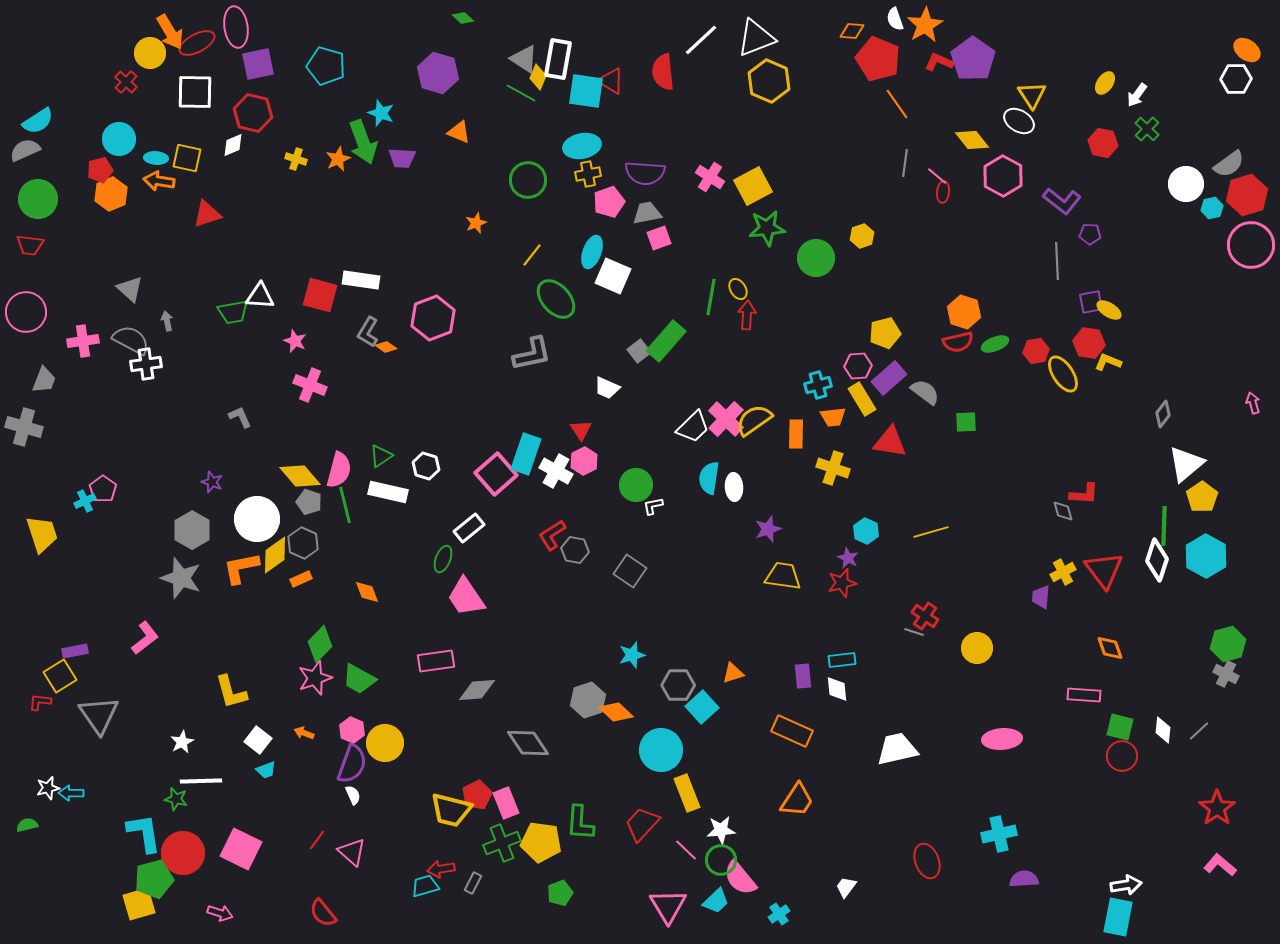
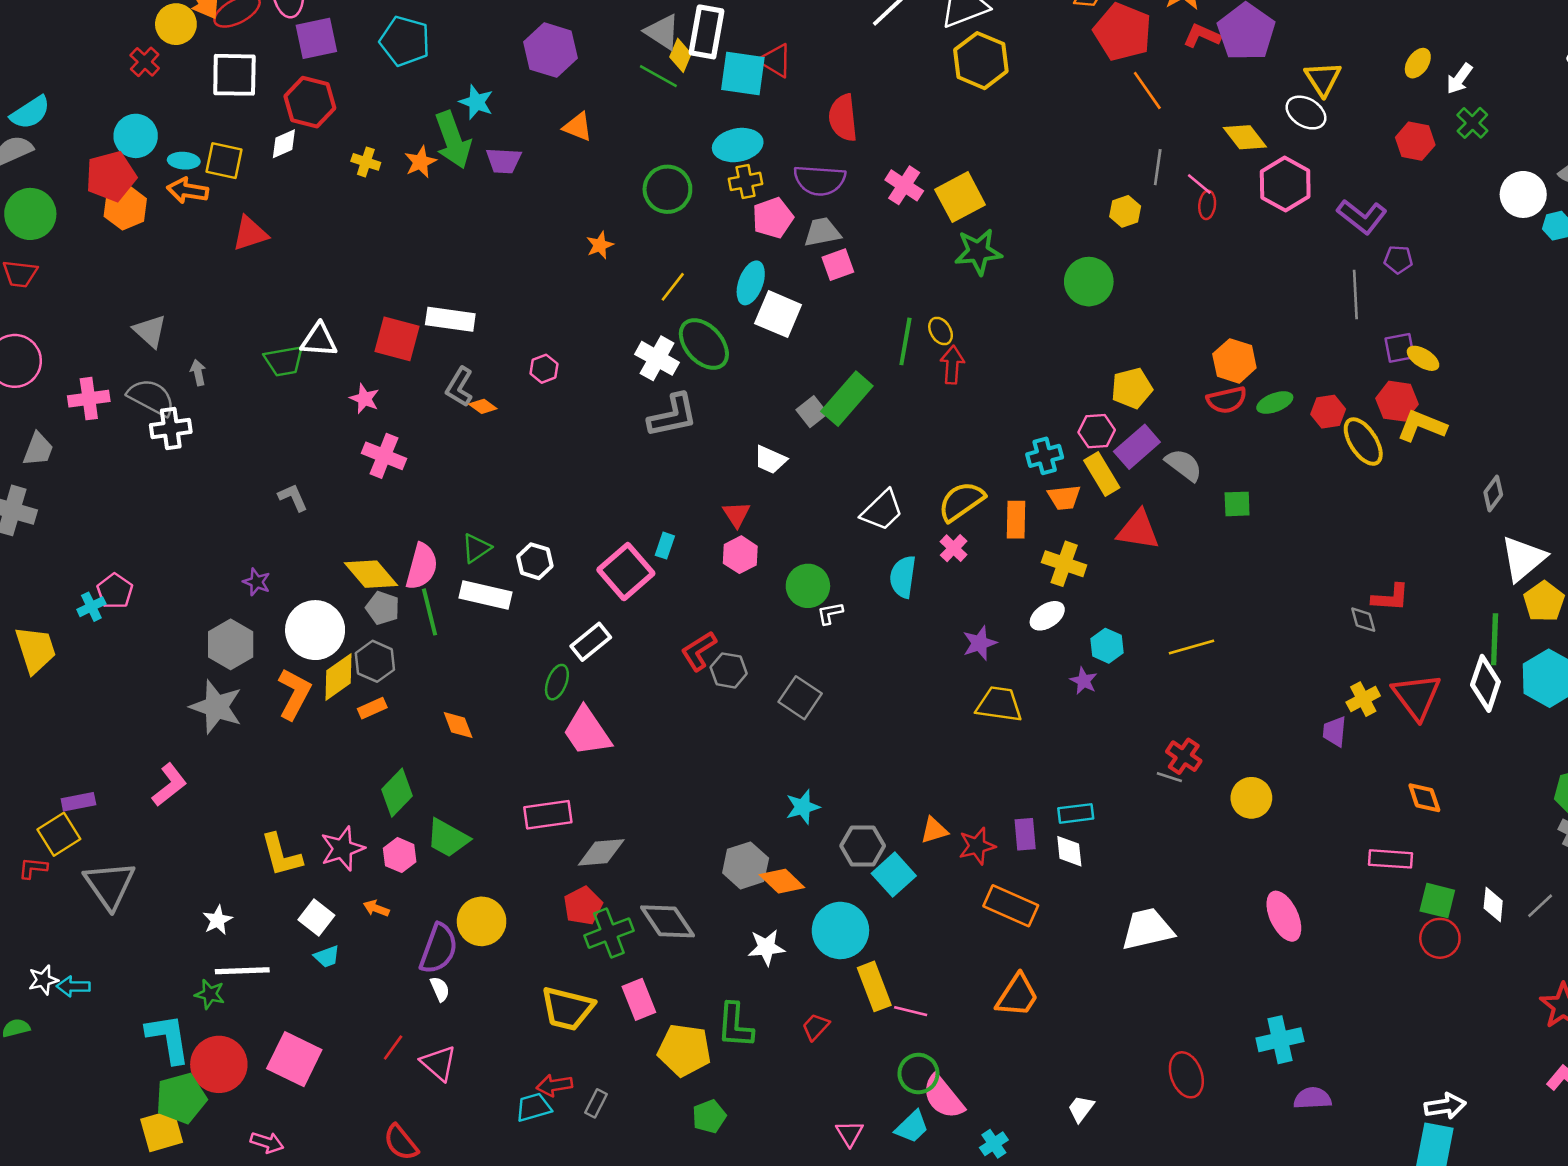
red semicircle: (663, 72) -> (843, 118), moved
red pentagon: (100, 170) -> (111, 176), size x1.5
yellow hexagon: (862, 236) -> (1125, 211), moved
green circle: (816, 258) -> (1089, 282), moved
pink hexagon: (433, 318) -> (544, 369), size x0.5
yellow L-shape: (1108, 362) -> (1422, 426), size x1.4
pink cross: (726, 419) -> (954, 548), moved, size x0.6
cyan rectangle: (526, 454) -> (665, 546), size x0.5
white cross: (556, 471) -> (657, 358), moved
white ellipse: (734, 487) -> (1047, 616), moved, turned 60
orange L-shape: (241, 568) -> (294, 694), turned 129
red star: (842, 583) -> (977, 846), moved
pink star: (315, 678) -> (342, 849), moved
pink hexagon: (352, 730) -> (400, 855), moved
pink ellipse: (1002, 739) -> (1284, 916), turned 69
red pentagon: (477, 795) -> (583, 906), moved
red trapezoid: (642, 824) -> (816, 1027), size x0.6
white star: (721, 830) -> (766, 947), moved
green cross: (502, 843) -> (609, 933), moved
pink line: (686, 850) -> (911, 1011), moved, turned -30
pink triangle: (668, 906) -> (850, 1133), size x0.6

